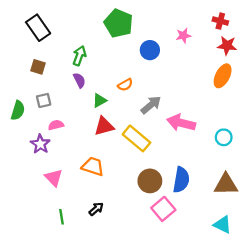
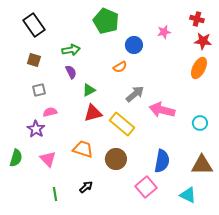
green arrow: (79, 56) -> (71, 50), turned 60
orange semicircle: (125, 85) -> (120, 67), moved
green semicircle: (18, 110) -> (16, 158), moved
brown circle: (150, 181) -> (116, 159), moved
cyan triangle: (223, 225) -> (188, 195), moved

